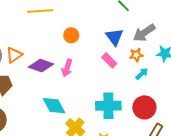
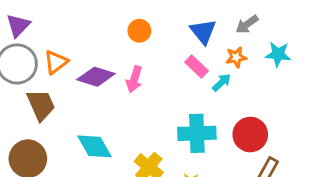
gray arrow: (144, 33) -> (247, 24), size x0.7
cyan arrow: (142, 74) -> (222, 82), moved
cyan diamond: (54, 106) -> (95, 146), moved

